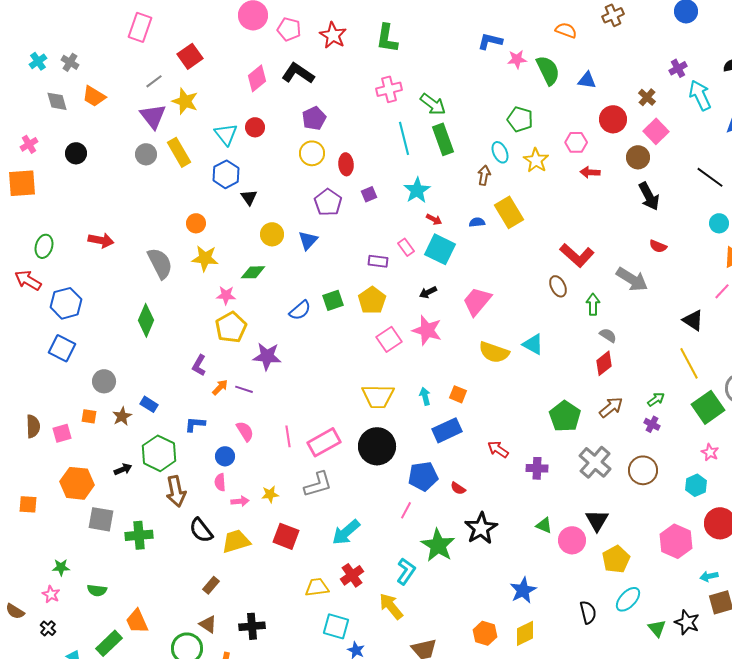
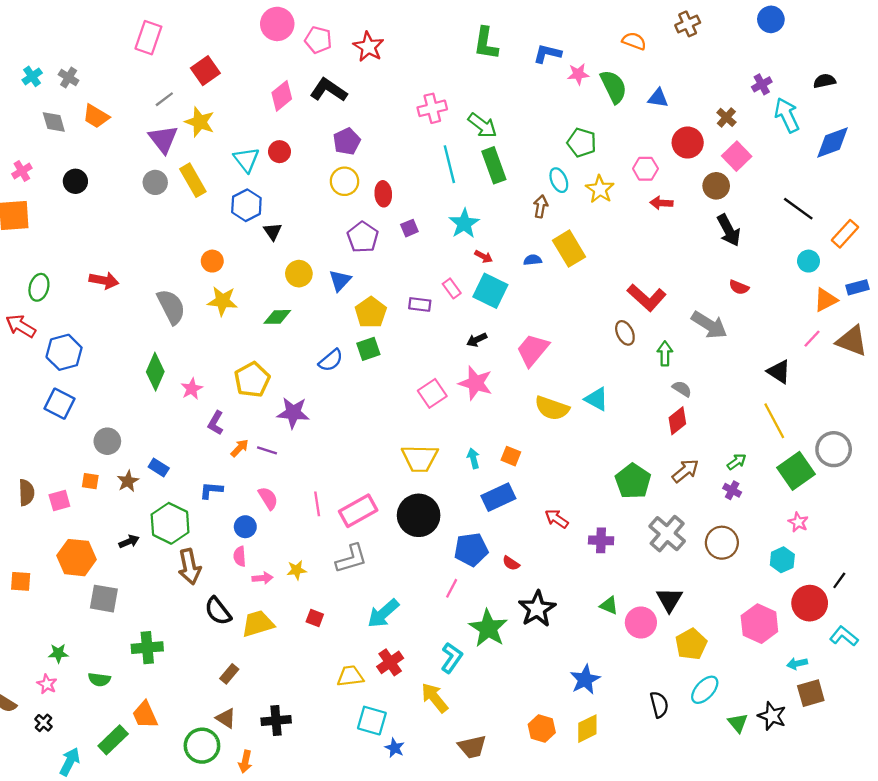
green L-shape: (387, 38) -> (486, 43), moved
pink star: (226, 295) -> (192, 389), moved, turned -30
yellow pentagon: (372, 300) -> (371, 312), moved
green cross: (139, 535) -> (147, 648), moved
red square: (286, 536) -> (315, 618), size x0.6

